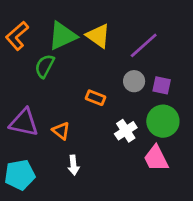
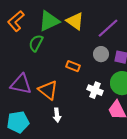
orange triangle: (61, 131) -> (48, 90), size x1.5
white cross: (126, 131) -> (95, 90), turned -35

